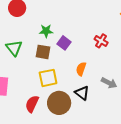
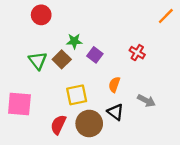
brown square: (43, 52) -> (62, 59), moved, turned 35

